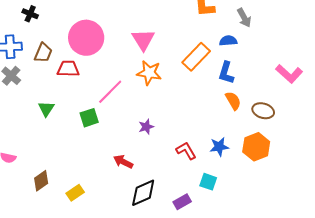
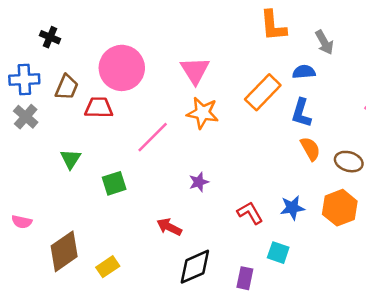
green square: (89, 118) -> (114, 183), moved
brown diamond: (41, 181) -> (64, 251), size x1.5
purple rectangle: (182, 202) -> (245, 278), turned -48

